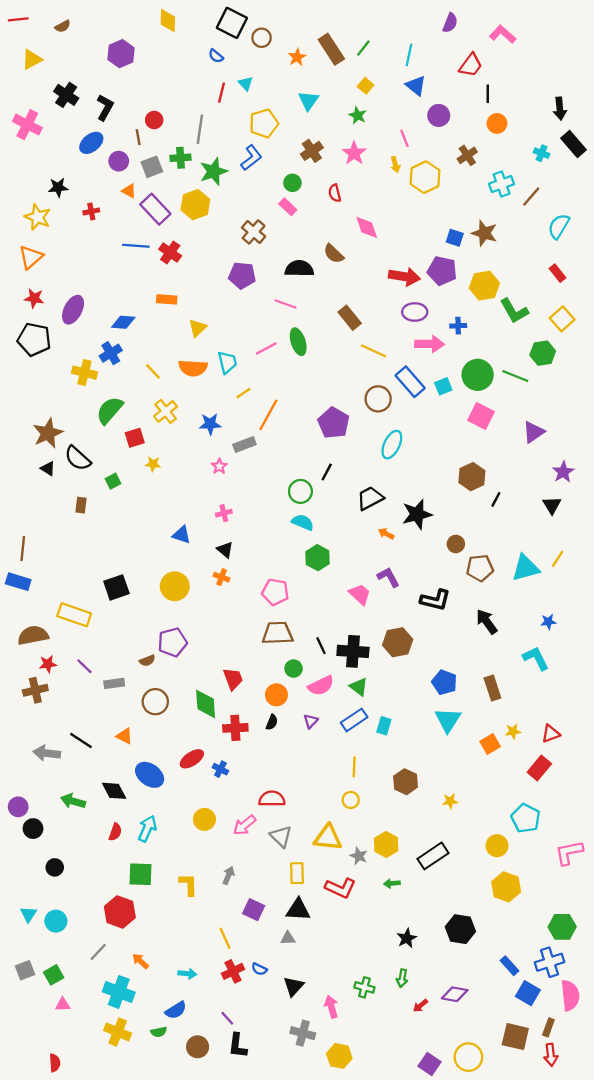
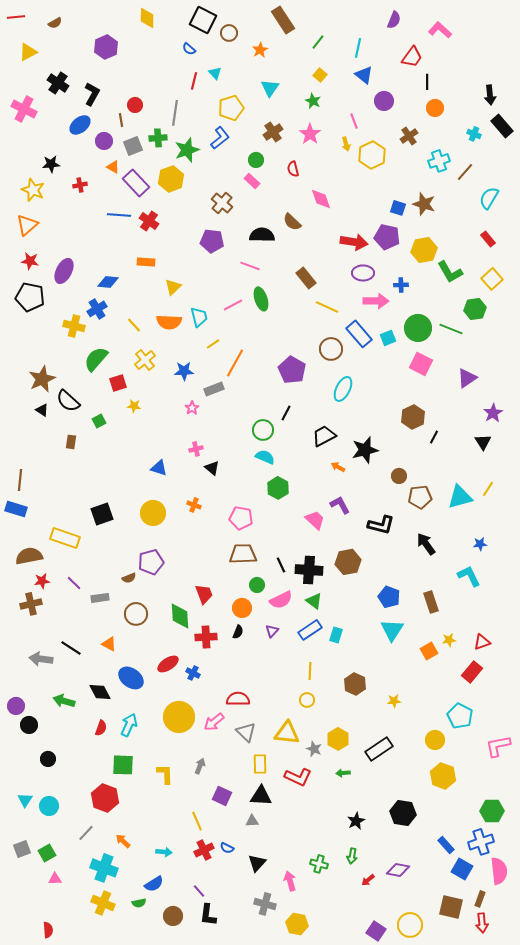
brown rectangle: (331, 49) -> (283, 20), moved
black triangle: (225, 550) -> (212, 468), moved
yellow circle: (204, 819) -> (179, 717), size x1.6

